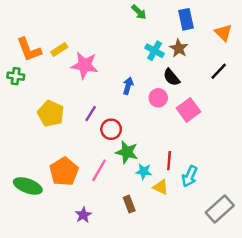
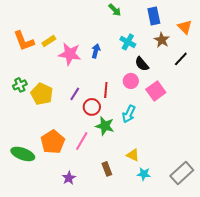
brown star: (179, 48) -> (162, 40), moved
green cross: (16, 76) -> (20, 85), moved, turned -32
blue arrow: (128, 86) -> (96, 51), moved
red line: (169, 161) -> (106, 90), moved
cyan star: (144, 171) -> (144, 174), moved
cyan arrow: (190, 176) -> (129, 114), moved

